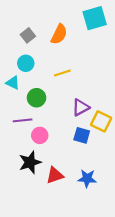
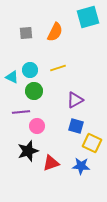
gray square: (28, 35) -> (26, 33), turned 32
cyan circle: (26, 63) -> (30, 70), moved
yellow square: (101, 121) -> (92, 143), moved

